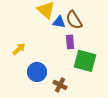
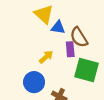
brown semicircle: (74, 20) -> (79, 37), moved
yellow arrow: (19, 49) -> (46, 57), moved

